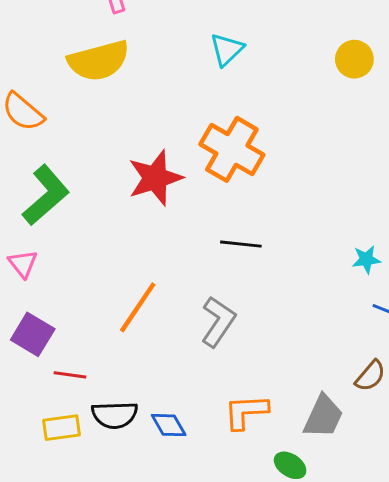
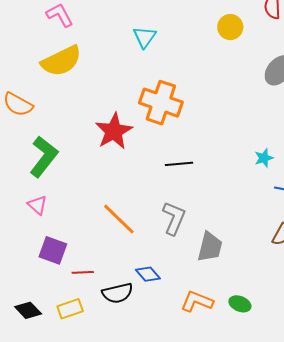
orange line: (138, 307) -> (119, 219), turned -69
orange L-shape: (246, 412) -> (197, 301), moved, turned 36
gray trapezoid: (323, 416) -> (210, 247), moved
blue diamond: (169, 425) -> (148, 274), moved
yellow rectangle: (62, 428) -> (70, 309), moved

